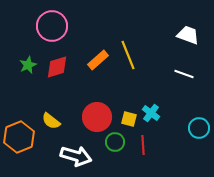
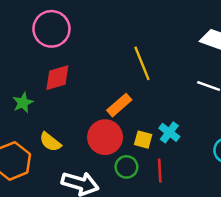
orange rectangle: (98, 60) -> (119, 105), moved
green star: (28, 65) -> (23, 103), moved

